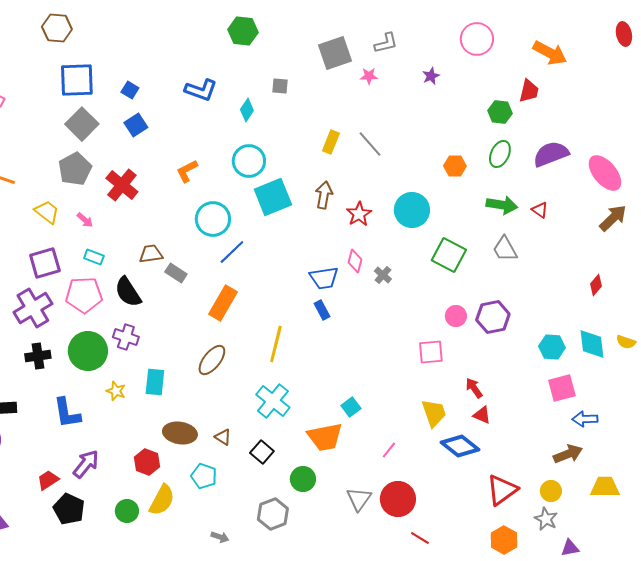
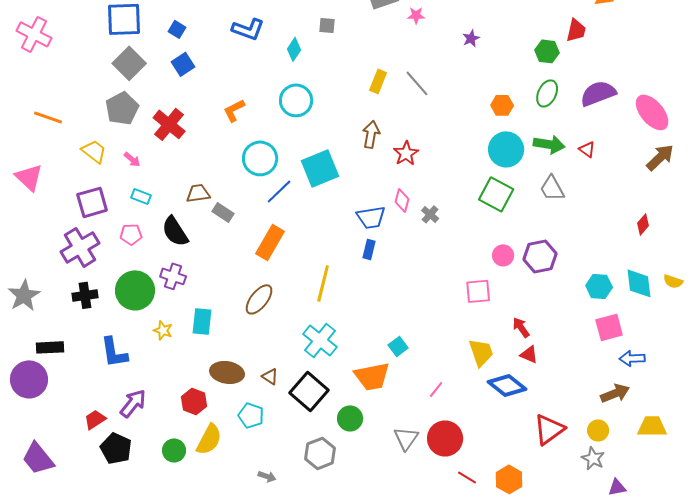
purple star: (431, 76) -> (471, 38), moved
cyan square: (273, 197) -> (320, 168), moved
cyan circle: (412, 210) -> (506, 149), moved
pink pentagon: (84, 295) -> (131, 234), size x0.6
blue rectangle: (322, 310) -> (369, 249), turned 42
black square: (262, 452) -> (309, 391), size x1.6
orange hexagon: (504, 540) -> (509, 479), moved

